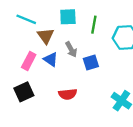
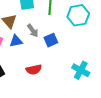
blue triangle: (51, 59) -> (16, 41), turned -40

